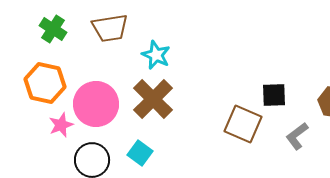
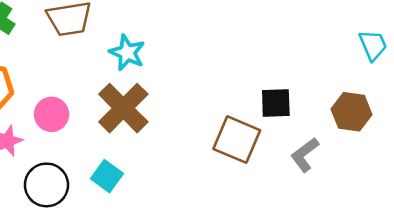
pink circle: (96, 104) -> (52, 114), size x0.6

